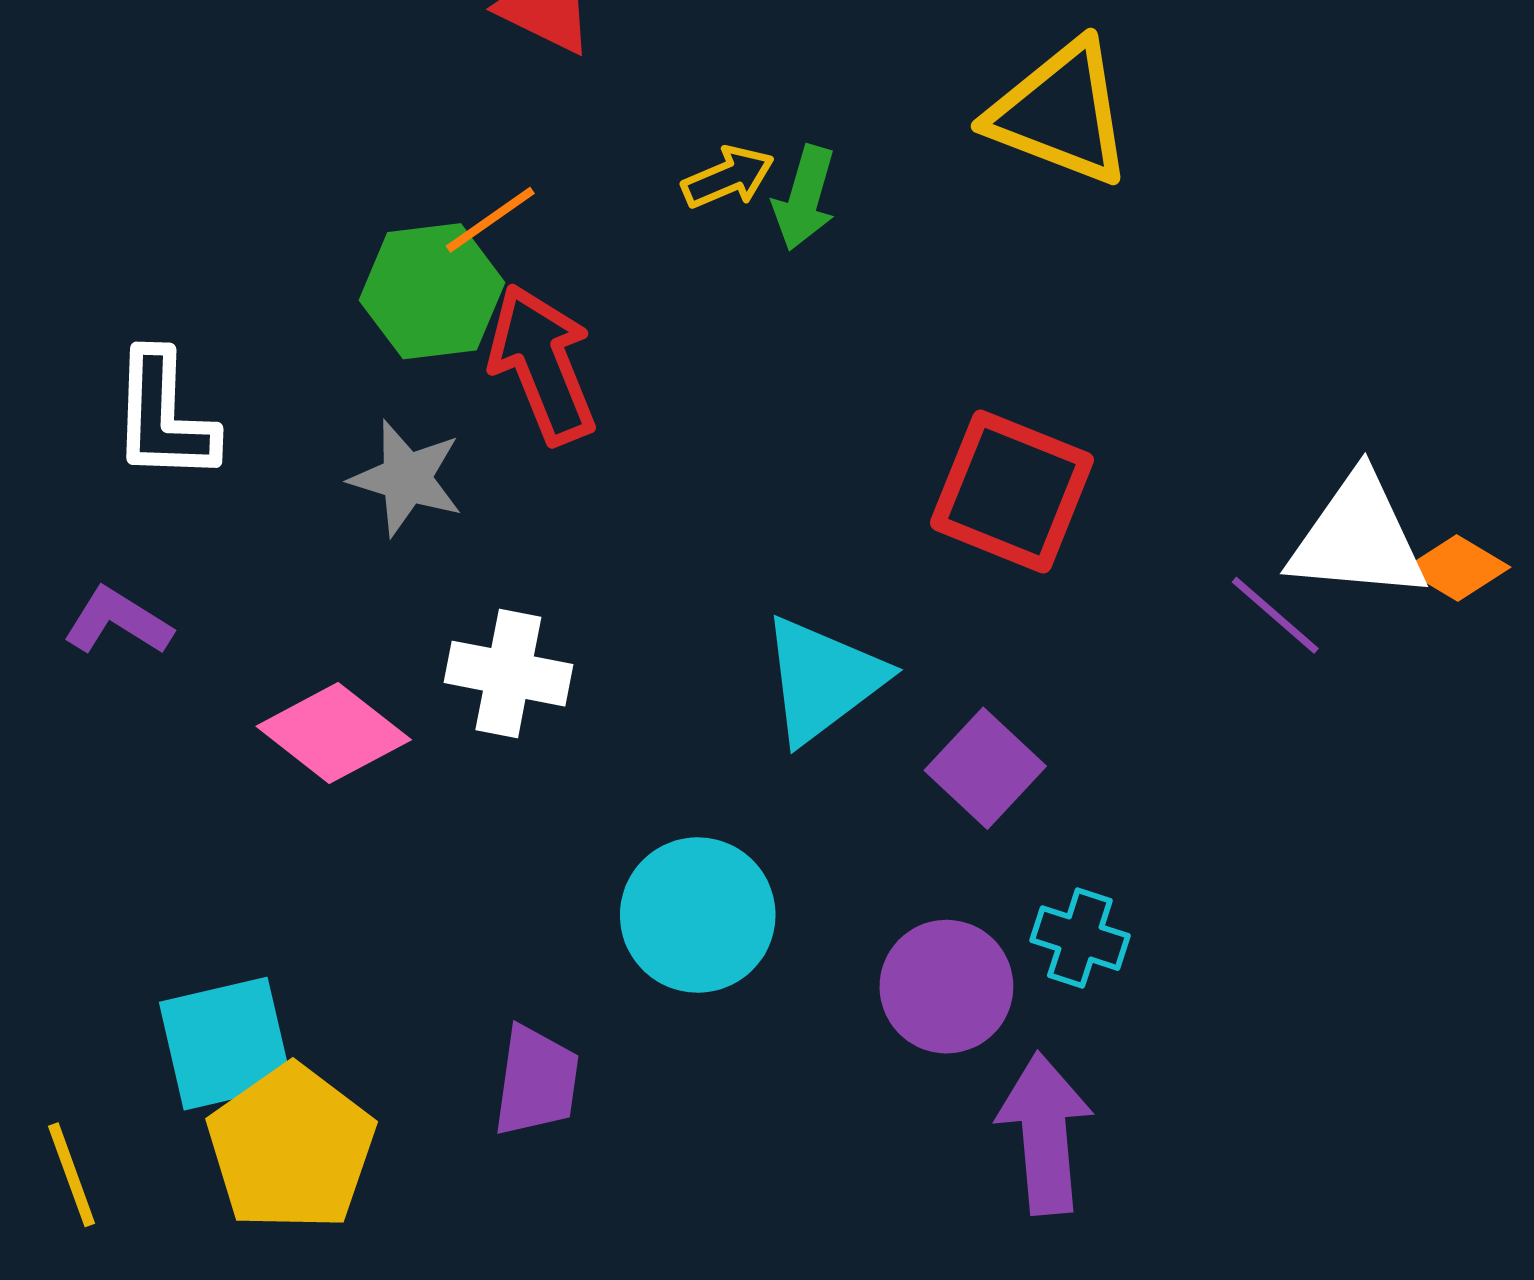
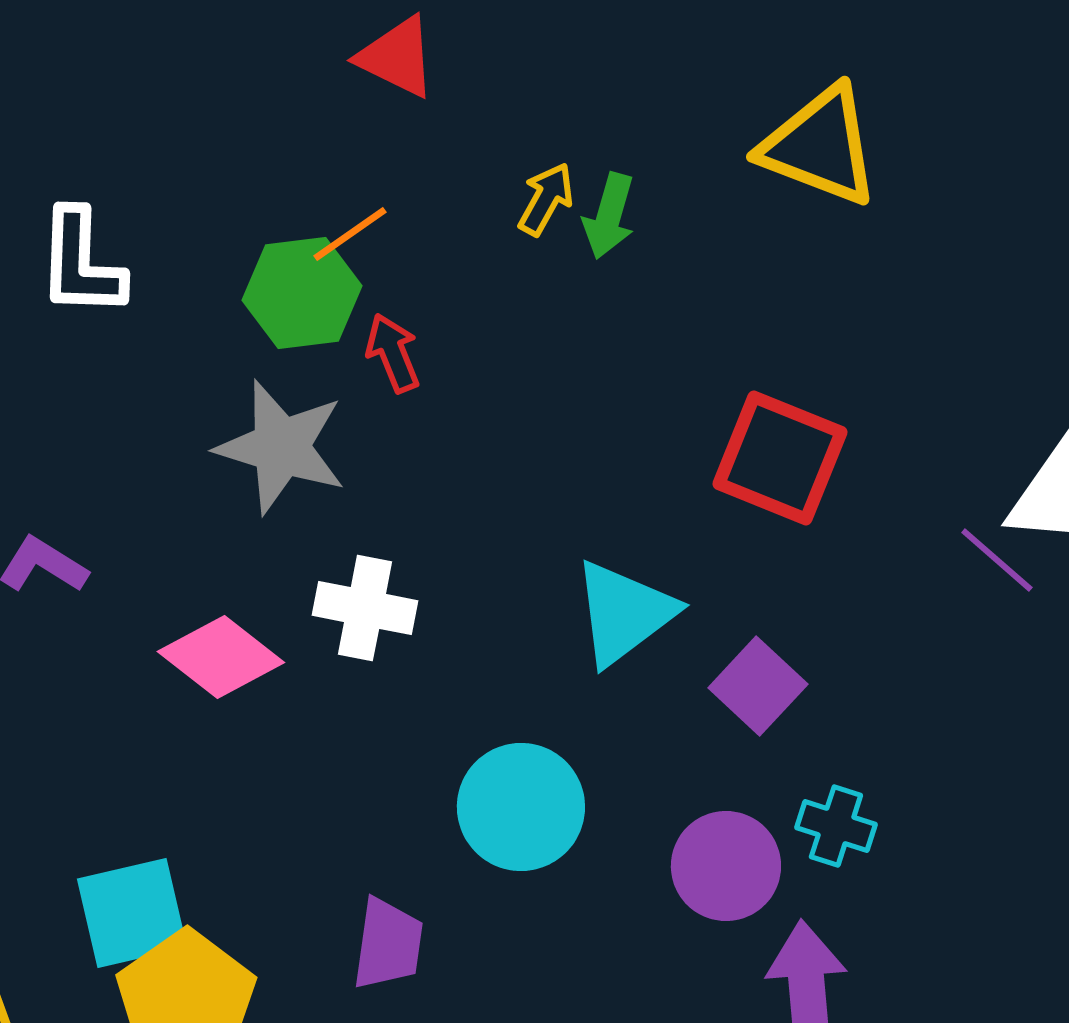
yellow arrow: (728, 177) -> (546, 199), turned -38
red arrow: (542, 364) -> (393, 353), size x0.6
white L-shape: (164, 416) -> (81, 263), moved
gray star: (406, 478) -> (281, 447), size x1.4

